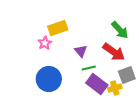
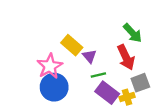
yellow rectangle: (58, 28) -> (72, 45), moved, turned 60
pink star: (45, 43) -> (50, 66), moved, size x1.6
red arrow: (114, 52) -> (126, 57), turned 30

